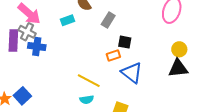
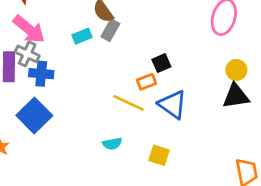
gray rectangle: (108, 20) -> (110, 30), moved
black square: (125, 42) -> (161, 63), turned -32
yellow line: (89, 81) -> (129, 103), moved
blue square: (22, 96) -> (34, 116), moved, size x1.4

